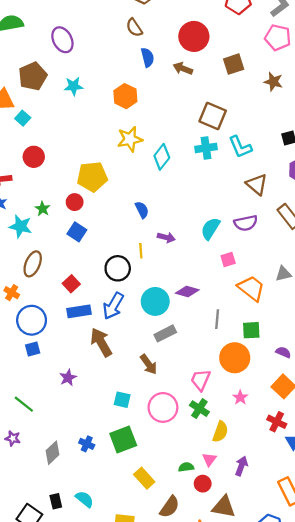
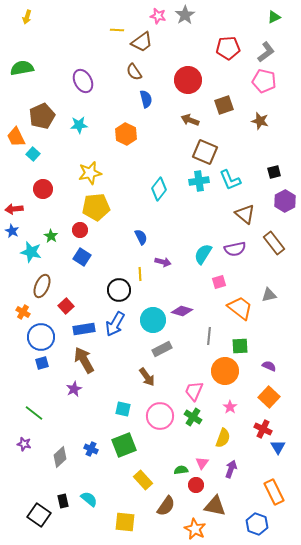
purple ellipse: (62, 40) -> (83, 81), moved
brown arrow: (183, 68) -> (190, 120), moved
yellow star: (130, 139) -> (90, 173), moved
red square: (71, 284) -> (66, 306), moved
brown arrow: (101, 342) -> (84, 360), moved
yellow semicircle: (220, 432) -> (223, 438), moved

